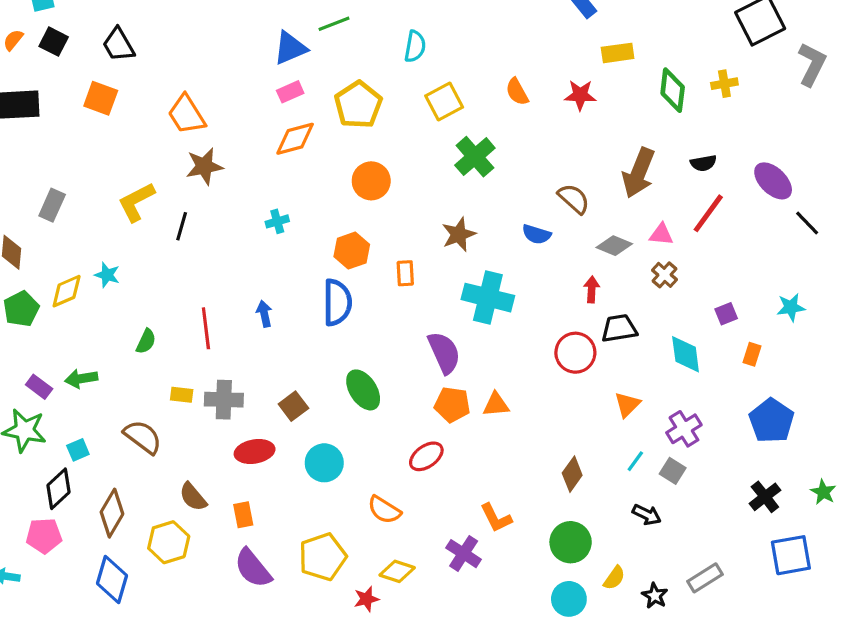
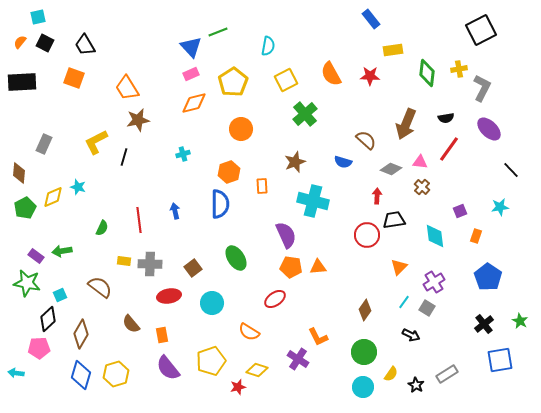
blue triangle: (290, 48) -> (191, 47), turned -50
gray L-shape: (812, 64) -> (482, 88), moved
orange semicircle: (517, 92) -> (331, 74), size x1.4
black line: (807, 223) -> (511, 170), moved
yellow hexagon: (169, 542) -> (116, 374), moved

